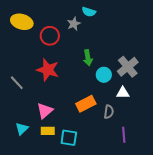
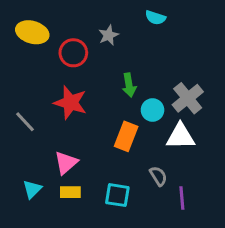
cyan semicircle: (89, 12) -> (155, 18), moved
white triangle: (123, 93) -> (180, 136), size x1.5
orange rectangle: (86, 104) -> (126, 136), moved, turned -42
gray semicircle: (109, 112) -> (158, 176), moved, turned -40
cyan square: (69, 138) -> (117, 195), moved

